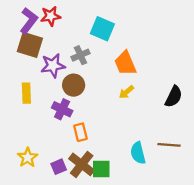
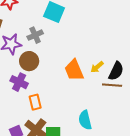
orange trapezoid: (125, 63) -> (74, 70), moved
yellow arrow: (126, 92) -> (97, 67), moved
brown line: (169, 145) -> (112, 85), moved

